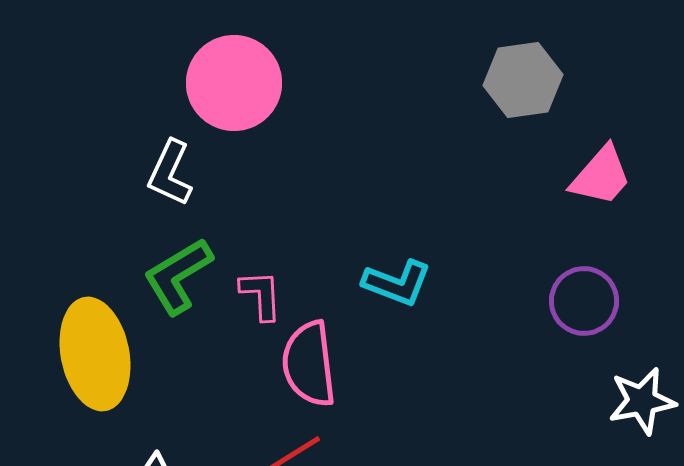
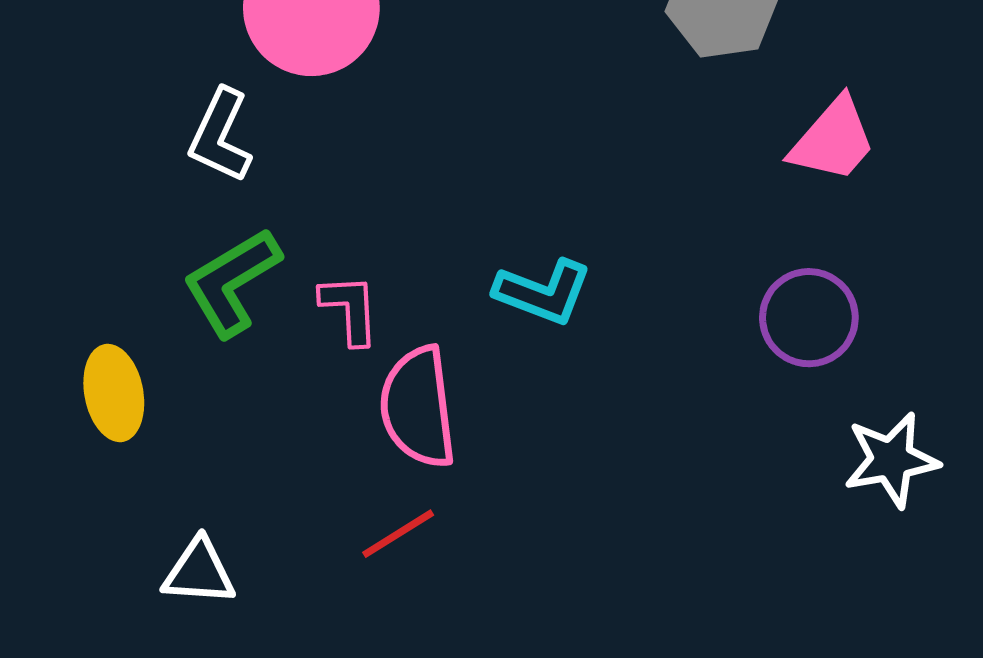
yellow ellipse: (95, 354) -> (114, 393), size x0.6

